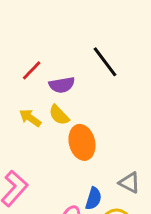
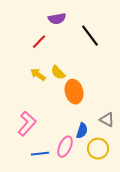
purple semicircle: (62, 85) -> (57, 19), moved

